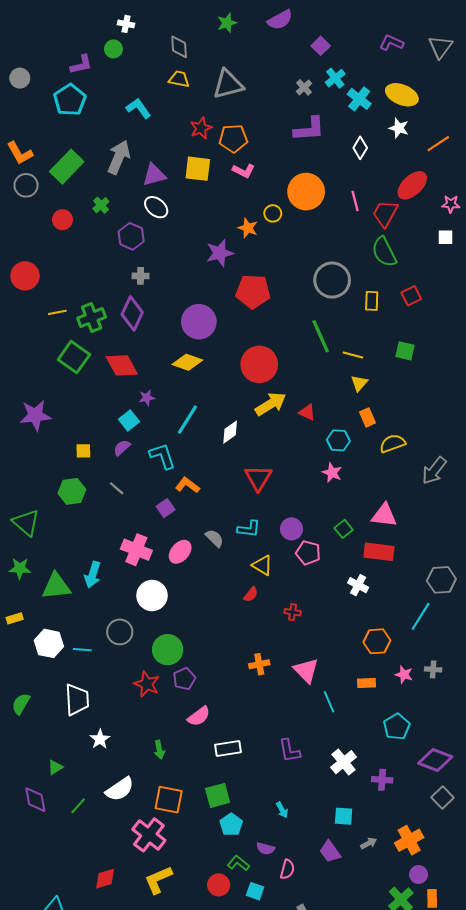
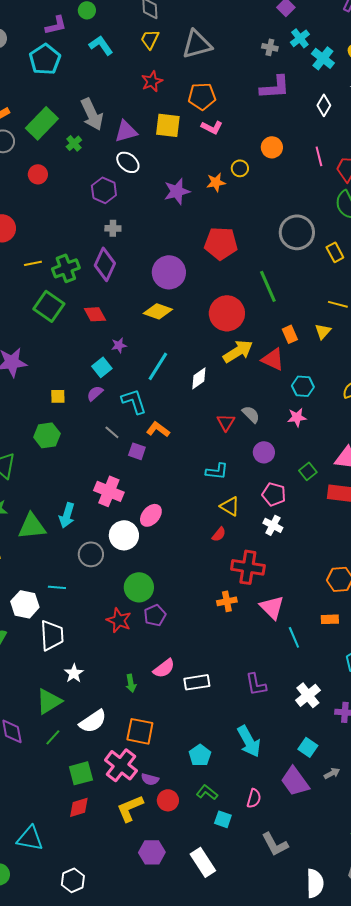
yellow trapezoid: (179, 79) -> (150, 39), turned -75
gray cross: (304, 87) -> (270, 47), turned -35
cyan L-shape: (138, 108) -> (101, 45), moved
red star: (201, 128) -> (152, 81), moved
gray arrow: (119, 157) -> (92, 114), turned 132
orange circle: (306, 192) -> (272, 147), size x0.6
green cross: (101, 205) -> (74, 143), moved
orange star: (248, 228) -> (216, 182), turned -30
purple star: (220, 253) -> (177, 191), moved
yellow rectangle: (372, 301) -> (335, 252), turned -30
green line: (321, 336) -> (268, 286), moved
yellow line: (353, 355) -> (338, 304), moved
red diamond: (122, 365) -> (95, 314), size x0.7
red triangle: (307, 412) -> (273, 359), size x1.4
orange rectangle: (368, 417) -> (290, 334), moved
pink star: (332, 473) -> (297, 417), turned -30
red triangle: (258, 478) -> (226, 422), size x0.7
gray line: (117, 488) -> (112, 432), moved
purple square: (166, 508) -> (137, 451), turned -36
purple circle: (292, 529) -> (264, 452), moved
gray semicircle: (214, 538) -> (251, 414), moved
pink ellipse: (180, 552) -> (151, 515), moved
white cross: (358, 585) -> (273, 525), moved
red cross: (293, 612) -> (248, 567), moved, size x2.0
gray circle: (120, 632) -> (91, 554), moved
white hexagon: (49, 643) -> (25, 604), moved
pink semicircle: (199, 716) -> (164, 668), moved
green triangle: (55, 767) -> (49, 701), moved, size x1.8
green square: (218, 795) -> (81, 773), moved
cyan arrow: (282, 810) -> (249, 741), size x2.0
cyan square: (344, 816) -> (308, 747), turned 30
purple semicircle: (265, 848) -> (150, 779), moved
purple trapezoid: (330, 852) -> (295, 781), size x1.4
red circle: (219, 885) -> (168, 800), moved

